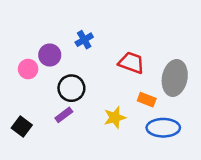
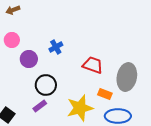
pink circle: (28, 69) -> (12, 40), moved
yellow star: (115, 117) -> (80, 108), size x1.5

